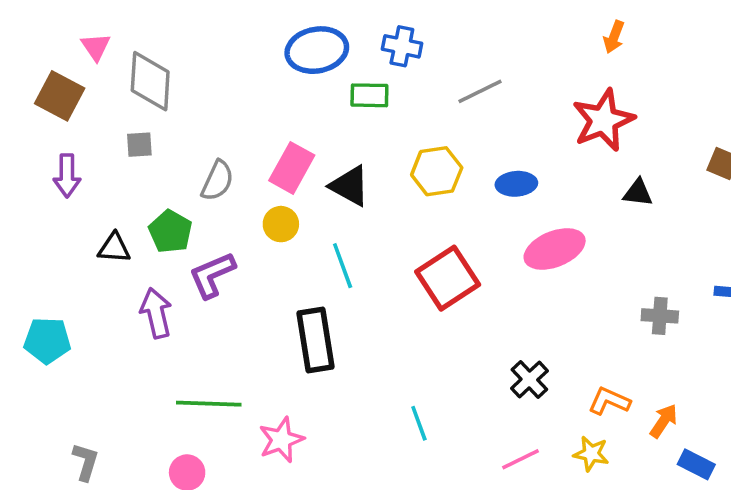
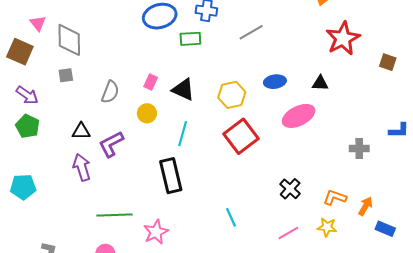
red star: (603, 120) -> (343, 38), moved
pink rectangle: (292, 168) -> (151, 82), size x0.6
yellow hexagon: (437, 171) -> (232, 95), moved
purple arrow: (67, 176) -> (27, 95), turned -50
black triangle: (638, 193) -> (320, 83), moved
green pentagon: (170, 232) -> (28, 126), moved
black triangle: (114, 248) -> (81, 131), moved
cyan line: (343, 266) -> (183, 134), turned 40

